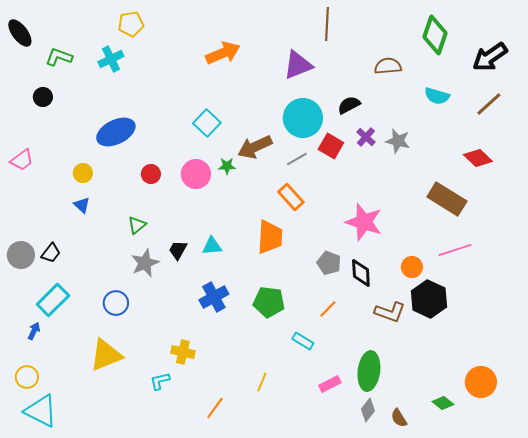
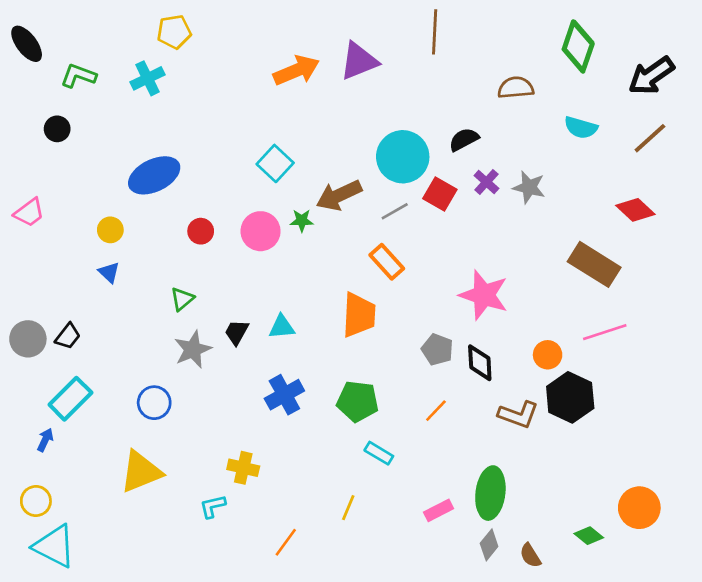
purple triangle: (298, 65) -> (359, 61), moved
cyan rectangle: (303, 341) -> (379, 453), moved

